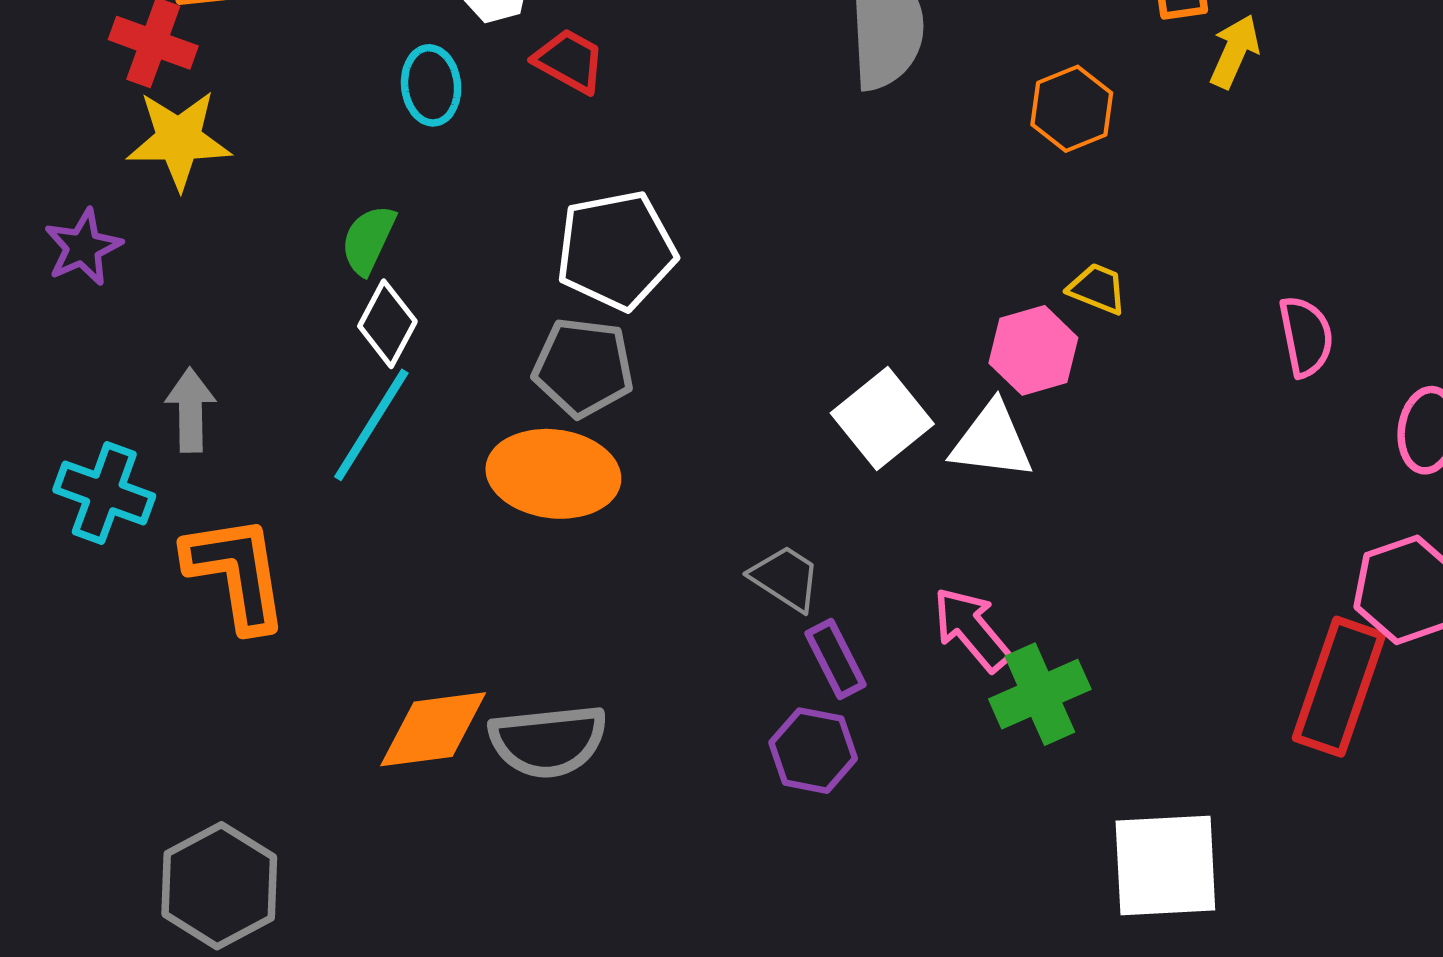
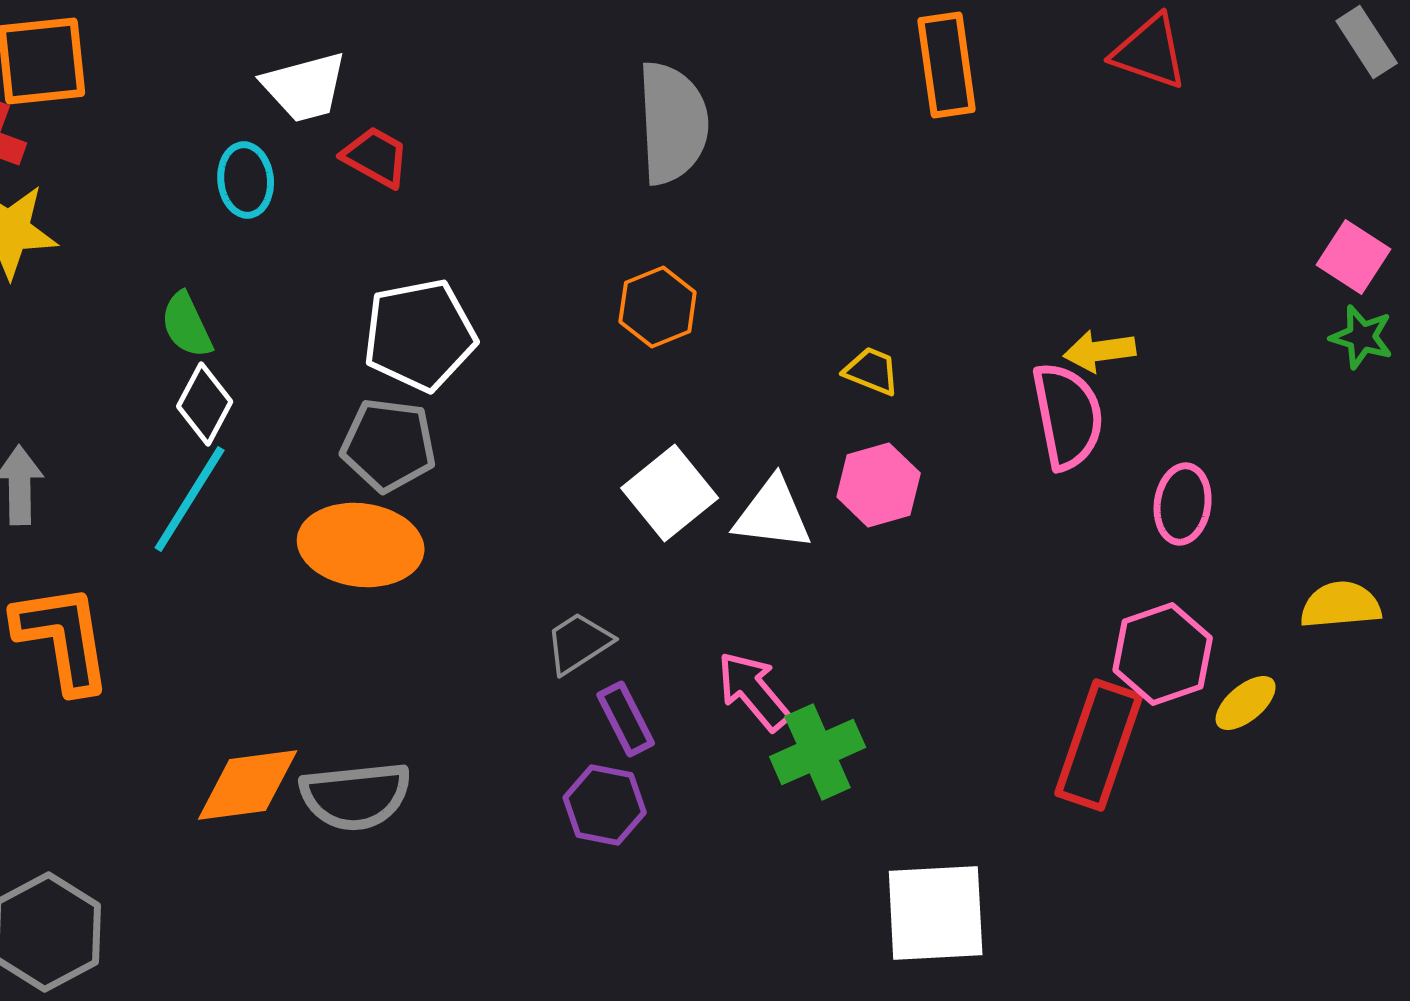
yellow arrow: (1235, 51) -> (1100, 351), moved, turned -122
orange hexagon: (1072, 109) -> (658, 307), moved
green semicircle: (368, 240) -> (187, 325), turned -50
pink semicircle: (1306, 337) -> (1068, 416), size x1.4
pink hexagon: (1033, 350) -> (879, 485), moved
gray trapezoid: (785, 578) -> (579, 643), turned -66

